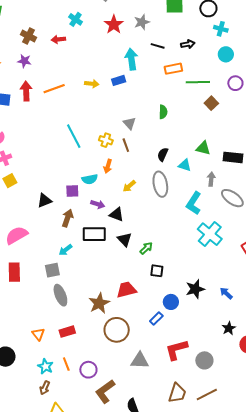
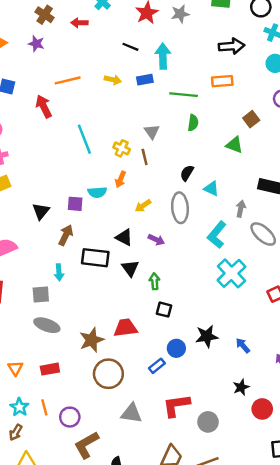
black arrow: (188, 44) -> (232, 46), size x1.5
black line: (158, 46) -> (130, 47), moved
orange rectangle: (173, 69) -> (222, 81), moved
green line: (198, 82) -> (184, 95), moved
red arrow: (26, 91) -> (44, 106), moved, turned -30
green triangle: (203, 148) -> (234, 145), moved
black triangle: (44, 201) -> (41, 211), turned -35
purple arrow: (98, 204) -> (156, 240), moved
green arrow: (146, 248) -> (155, 281), turned -56
cyan arrow: (65, 250) -> (59, 272), turned -64
gray ellipse: (60, 295) -> (47, 325), turned -55

